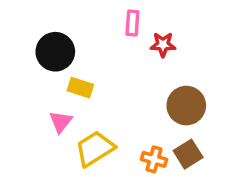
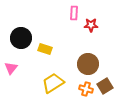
black circle: (55, 52) -> (21, 38), moved
brown circle: (186, 106) -> (88, 64), moved
pink triangle: (61, 122) -> (11, 68), moved

